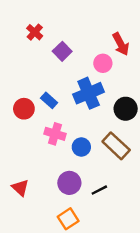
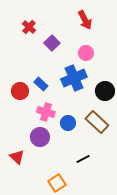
red arrow: (121, 44) -> (85, 20), moved
purple circle: (69, 183) -> (40, 137), moved

